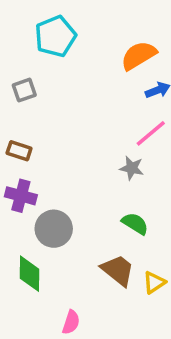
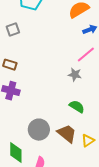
gray circle: (54, 229) -> (39, 130), moved
green diamond: (29, 274) -> (16, 153), moved

